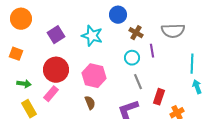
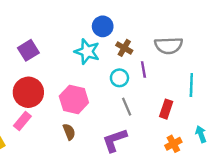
cyan star: (92, 36) -> (87, 52), moved
cyan arrow: (197, 87) -> (201, 134), moved
red rectangle: (159, 97) -> (166, 109), moved

